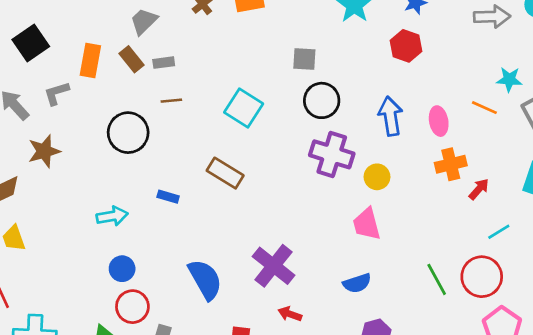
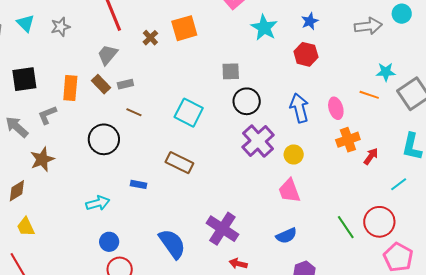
black square: (31, 43) -> (24, 79), turned 32
brown line: (171, 101) -> (134, 112), turned 35
purple cross: (332, 154) -> (258, 141), turned 36
cyan line: (499, 232) -> (399, 184), moved

